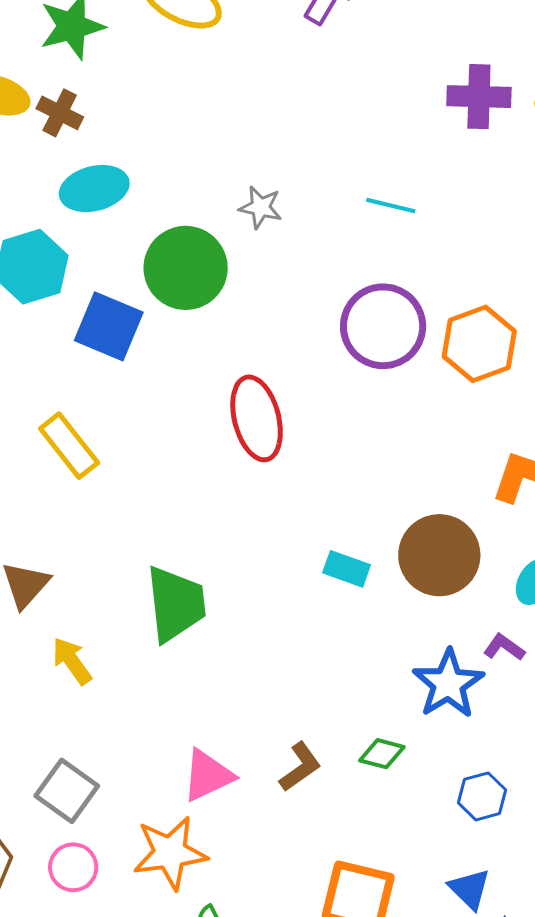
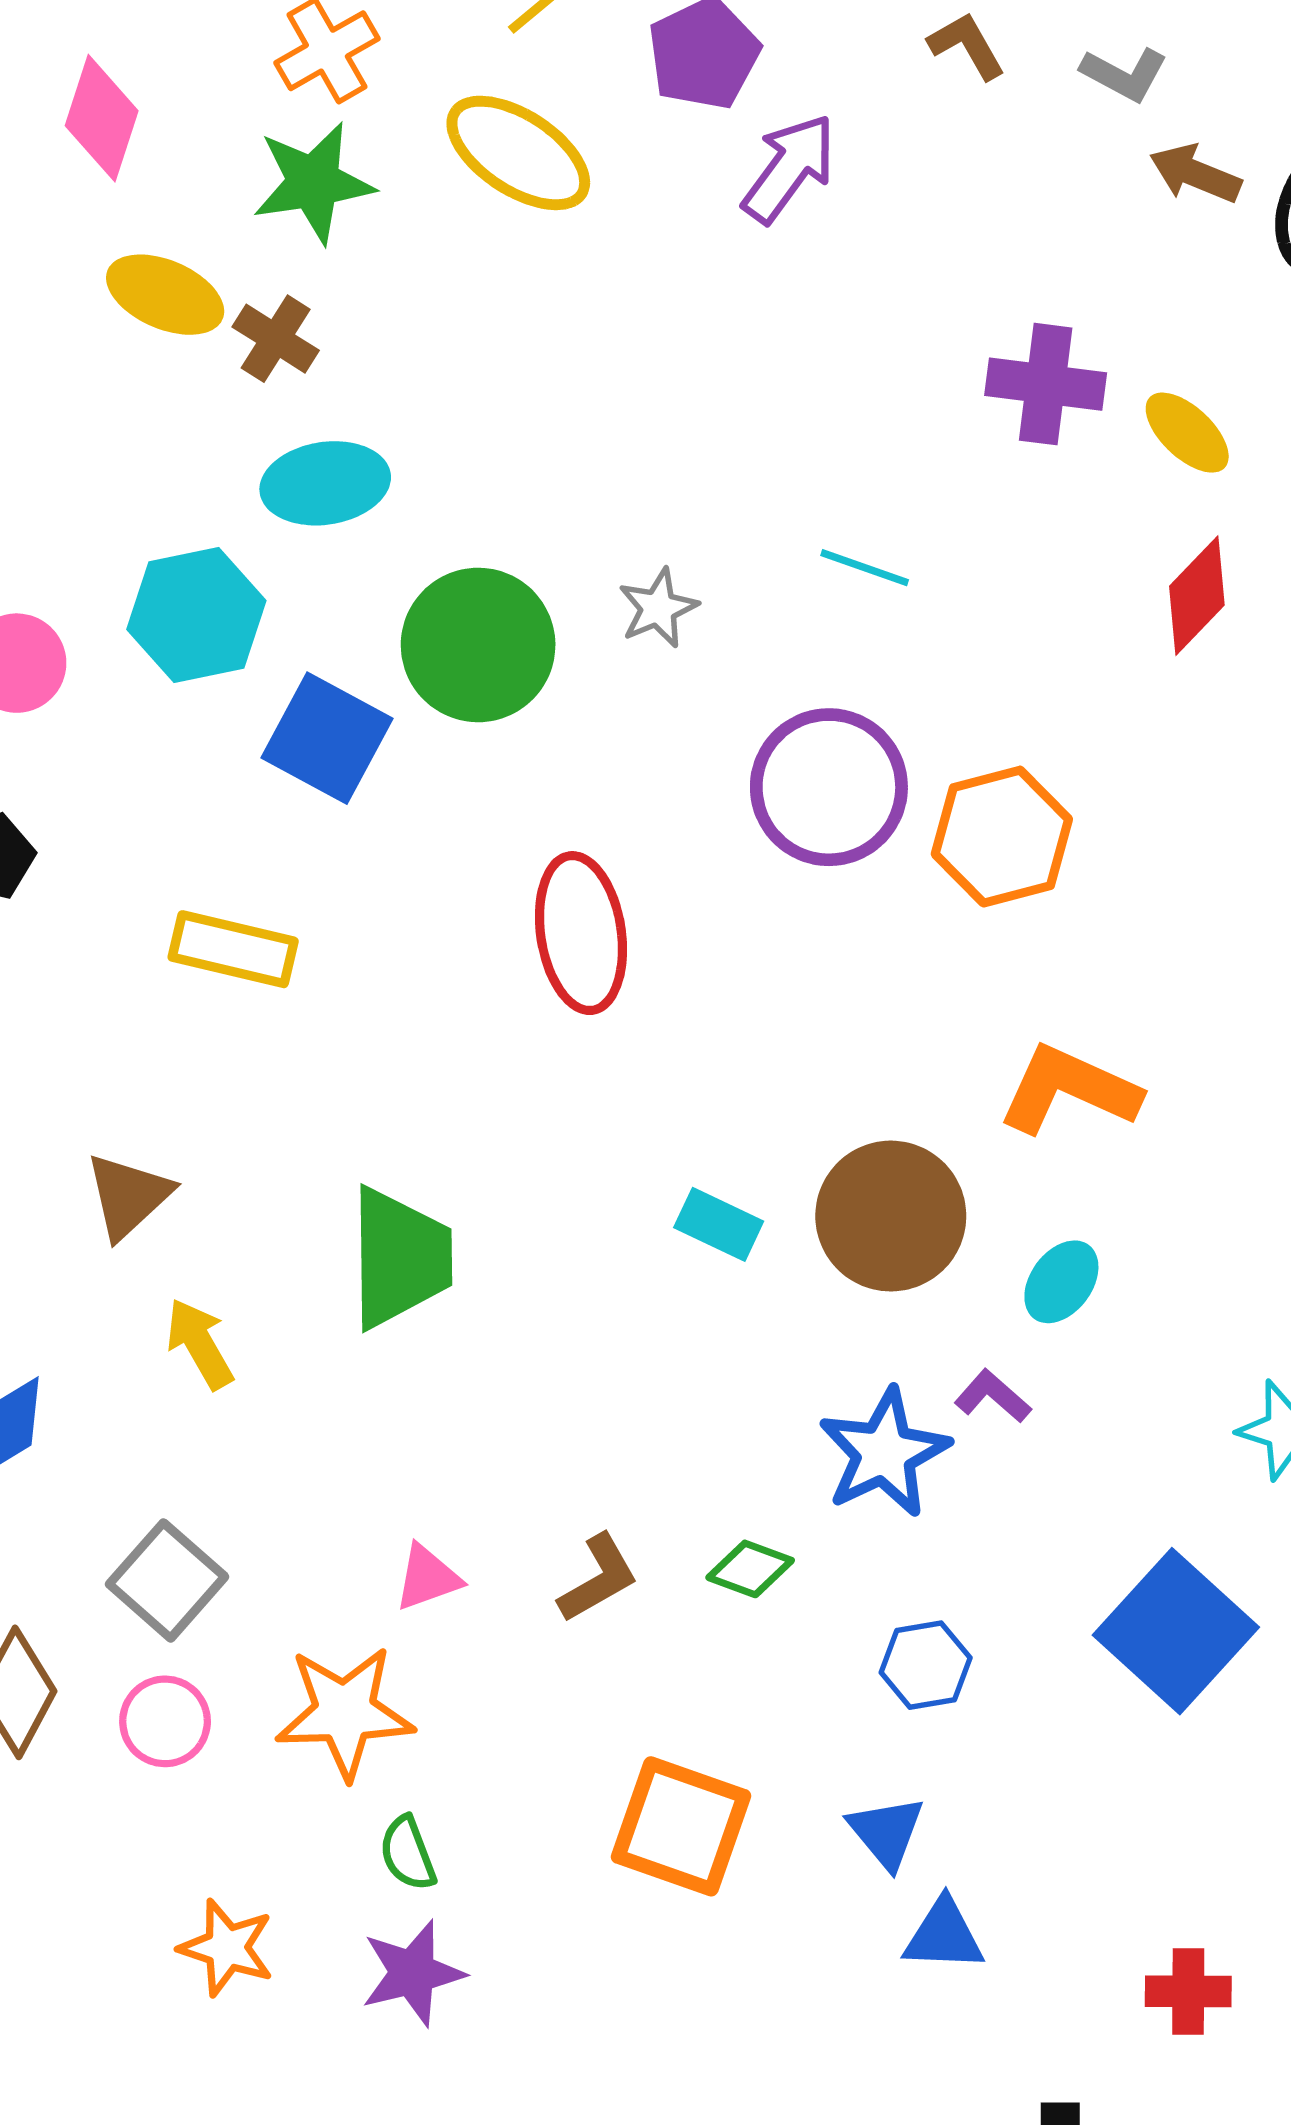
gray star: (261, 207) -> (658, 608), moved, turned 30
yellow rectangle: (69, 446) -> (233, 949), turned -44
pink triangle: (208, 776) -> (427, 1578), size x0.7

